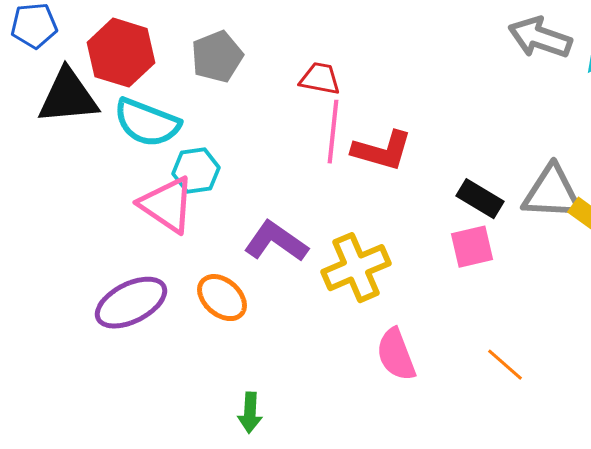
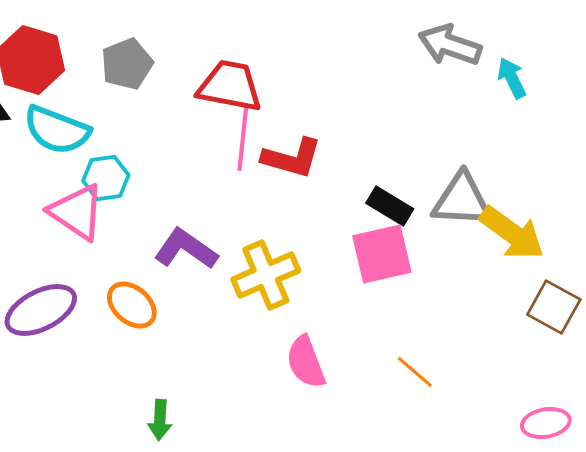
red trapezoid: (320, 79) -> (230, 86), size x1.6
pink square: (472, 247) -> (382, 254), size x1.4

